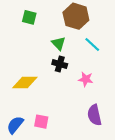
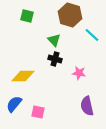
cyan line: (92, 44) -> (92, 35), moved
blue semicircle: (15, 125) -> (14, 104), moved

